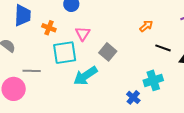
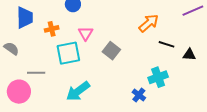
orange arrow: (146, 26) -> (149, 23), size x1.5
orange cross: (49, 28) -> (52, 29), turned -32
cyan arrow: (85, 76) -> (78, 91), moved

